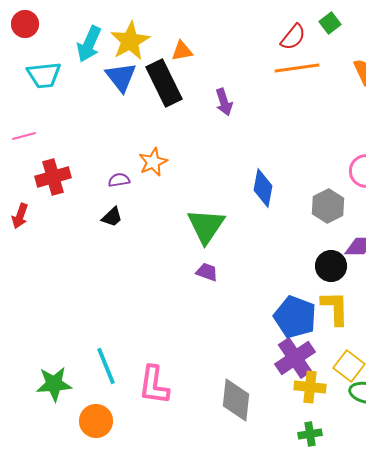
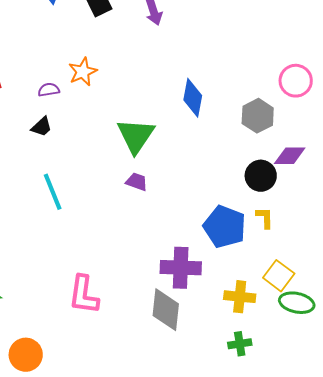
yellow L-shape: (335, 308) -> (265, 218), size x0.6
purple cross: (295, 358) -> (181, 268), moved, turned 36
cyan line: (106, 366) -> (53, 192), moved
orange circle: (96, 421) -> (26, 355), moved

